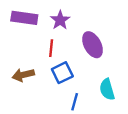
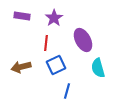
purple rectangle: (24, 18) -> (22, 16), size x0.7
cyan semicircle: (107, 89) -> (98, 68), moved

